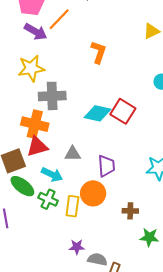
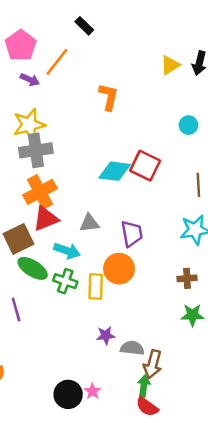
purple arrow: (36, 32) -> (30, 80), size x0.7
gray cross: (52, 96) -> (36, 150), moved
orange cross: (35, 124) -> (40, 192), turned -36
brown cross: (130, 211) -> (187, 278), moved

